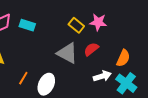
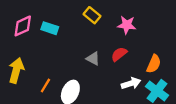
yellow rectangle: (76, 25) -> (92, 15), moved
gray triangle: (67, 53) -> (93, 58), size x0.6

